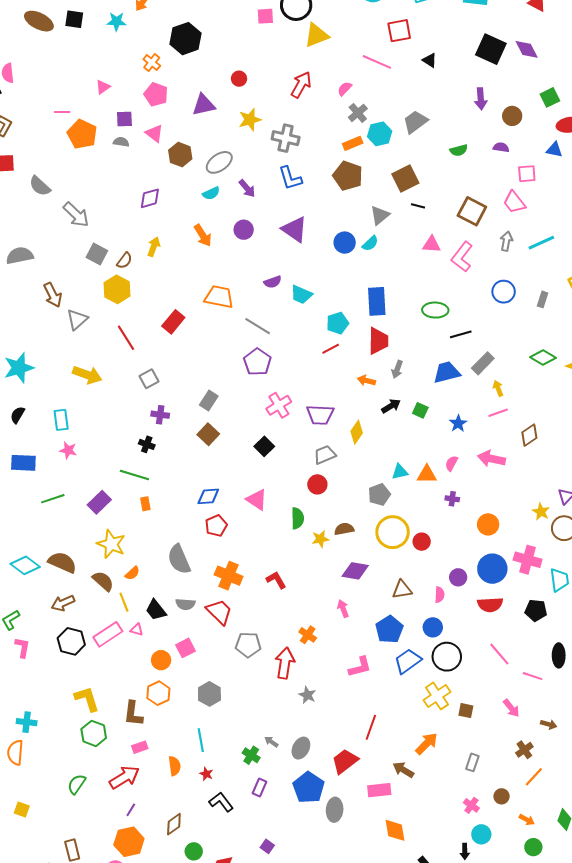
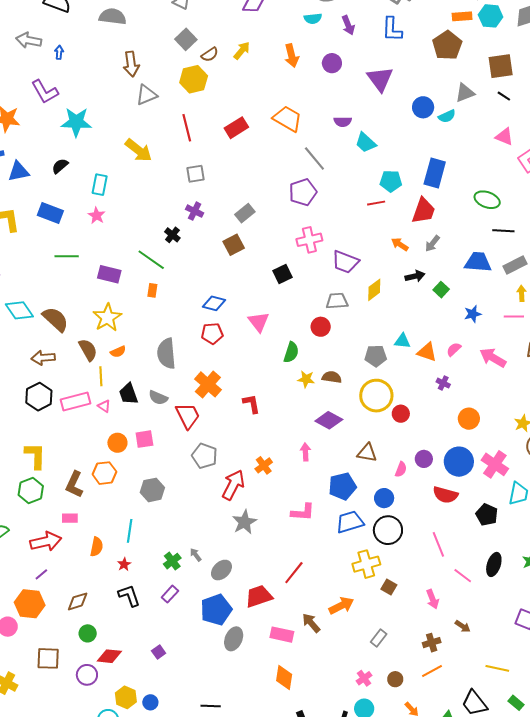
purple rectangle: (99, 502) -> (109, 274), turned 40
gray star: (307, 695) -> (244, 522), size x1.4

